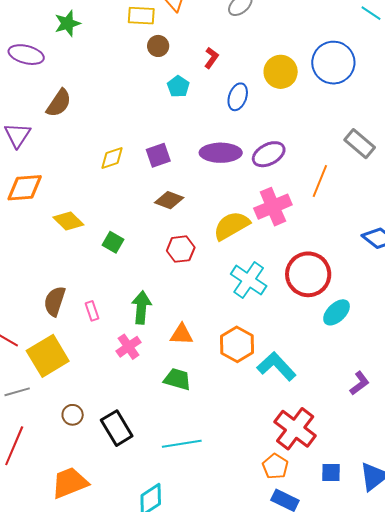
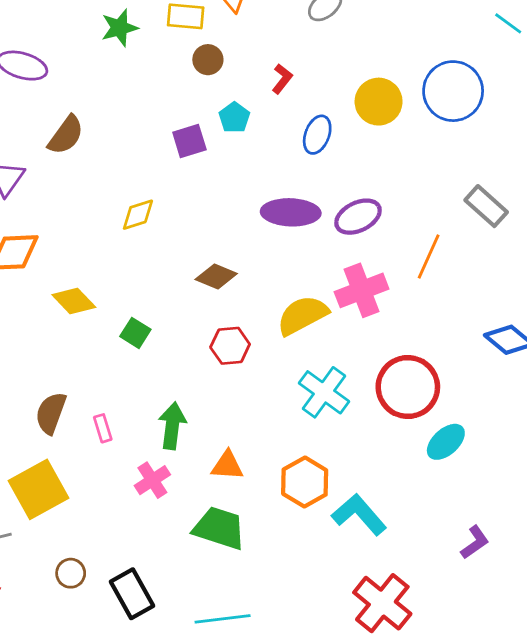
green star: (67, 23) -> (119, 28), moved
purple square: (158, 155) -> (189, 141), moved
green trapezoid: (177, 379) -> (219, 528), size x1.4

